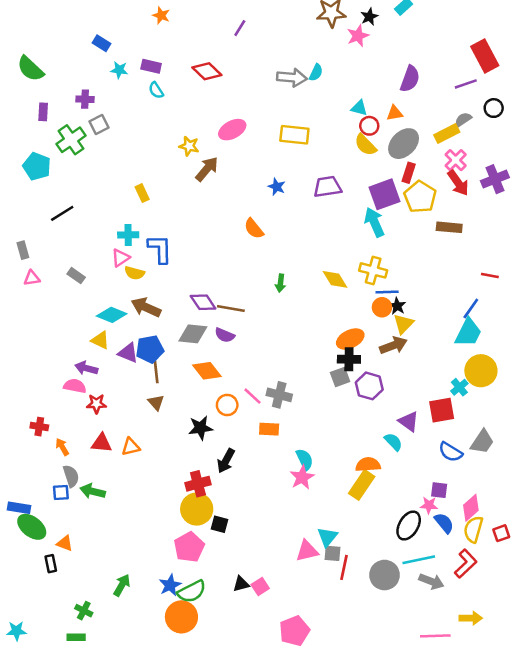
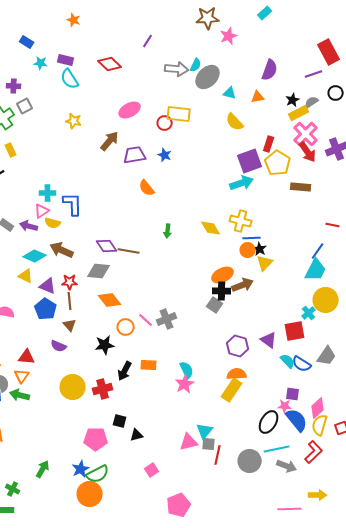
black star: (369, 17) -> (293, 100), moved
purple line: (240, 28) -> (148, 41), moved
cyan semicircle: (156, 90) -> (70, 79), size x1.5
red circle: (369, 126) -> (165, 123), moved
gray ellipse: (404, 144) -> (208, 77), moved
yellow star: (189, 146) -> (74, 121), moved
pink cross: (456, 160) -> (306, 134), size x1.4
purple trapezoid: (327, 187) -> (135, 155), moved
yellow rectangle: (142, 193) -> (11, 150), moved
cyan arrow: (374, 222) -> (242, 183), turned 95
purple semicircle: (225, 335) -> (59, 346), moved
brown arrow: (393, 345) -> (243, 285), moved
blue pentagon: (150, 349) -> (46, 309), moved, turned -30
purple arrow: (86, 368) -> (29, 226), moved
gray square: (340, 377) -> (215, 305), turned -35
purple hexagon: (369, 386) -> (238, 346), moved
gray cross: (279, 395) -> (167, 319), turned -36
red star: (96, 404) -> (70, 282), moved
orange rectangle: (269, 429) -> (149, 365), moved
cyan semicircle: (393, 442) -> (288, 361), moved
orange triangle: (131, 447) -> (22, 376), moved, turned -42
yellow circle: (197, 509) -> (73, 387), moved
blue semicircle: (444, 523) -> (297, 420), size x1.4
pink pentagon: (189, 547) -> (96, 439), turned 30
black triangle: (241, 584) -> (137, 435), moved

